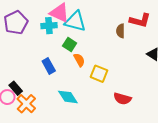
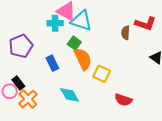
purple pentagon: (16, 23) -> (21, 46), moved
orange semicircle: (79, 60) -> (83, 59), size x1.6

